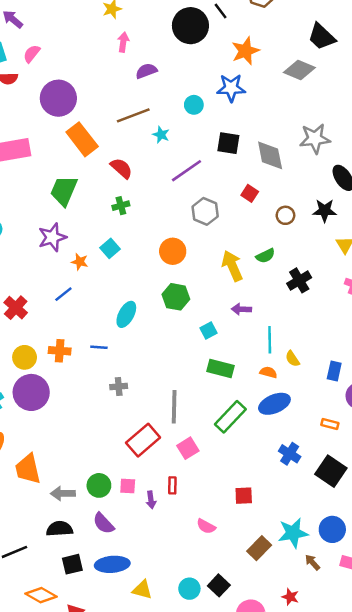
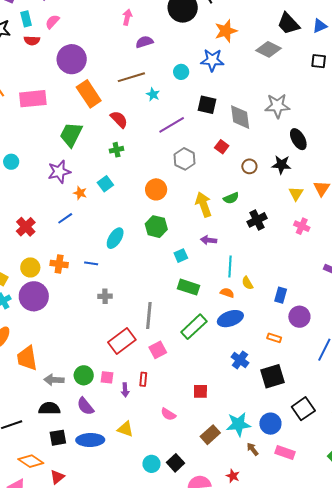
black square: (331, 471) -> (272, 376), turned 35
yellow triangle: (142, 590) -> (125, 429), moved

